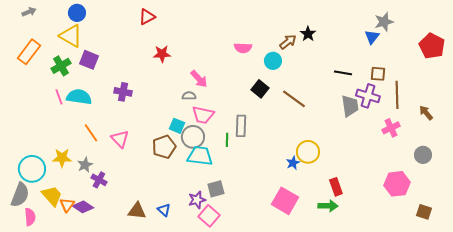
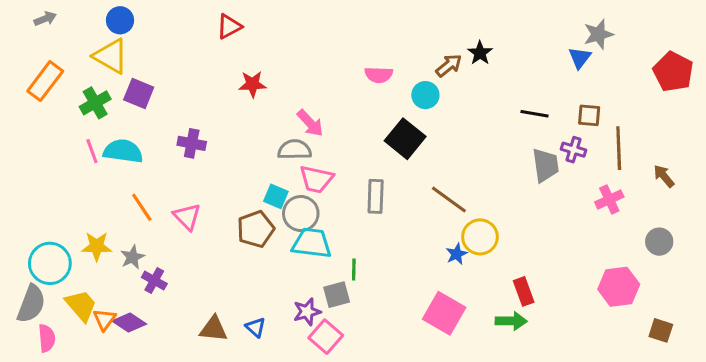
black square: (260, 89) -> (405, 139), size x1.4
gray semicircle: (189, 96) -> (295, 150), size x1.5
purple cross: (368, 96) -> (573, 150), size x0.7
brown line: (294, 99) -> (449, 199), moved
green line: (227, 140) -> (354, 270), moved

